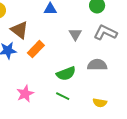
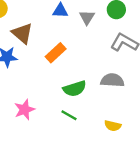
gray triangle: (75, 34) -> (87, 17), moved
orange rectangle: (36, 49) -> (56, 53), moved

